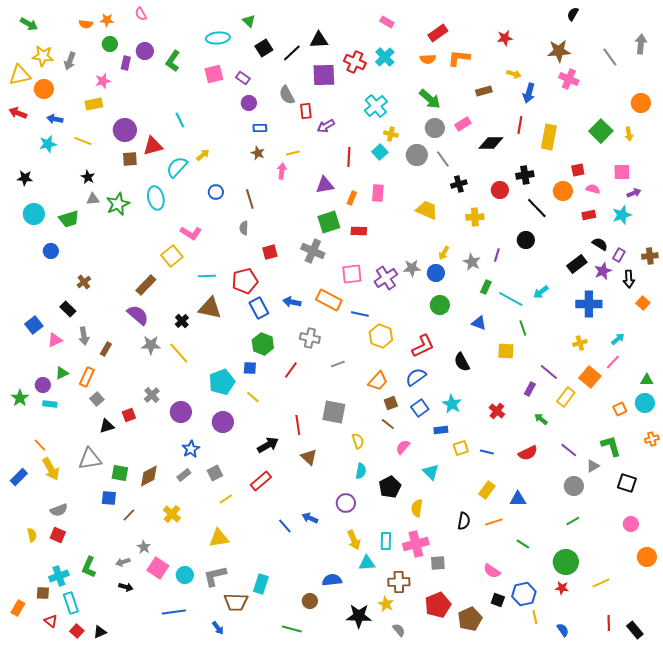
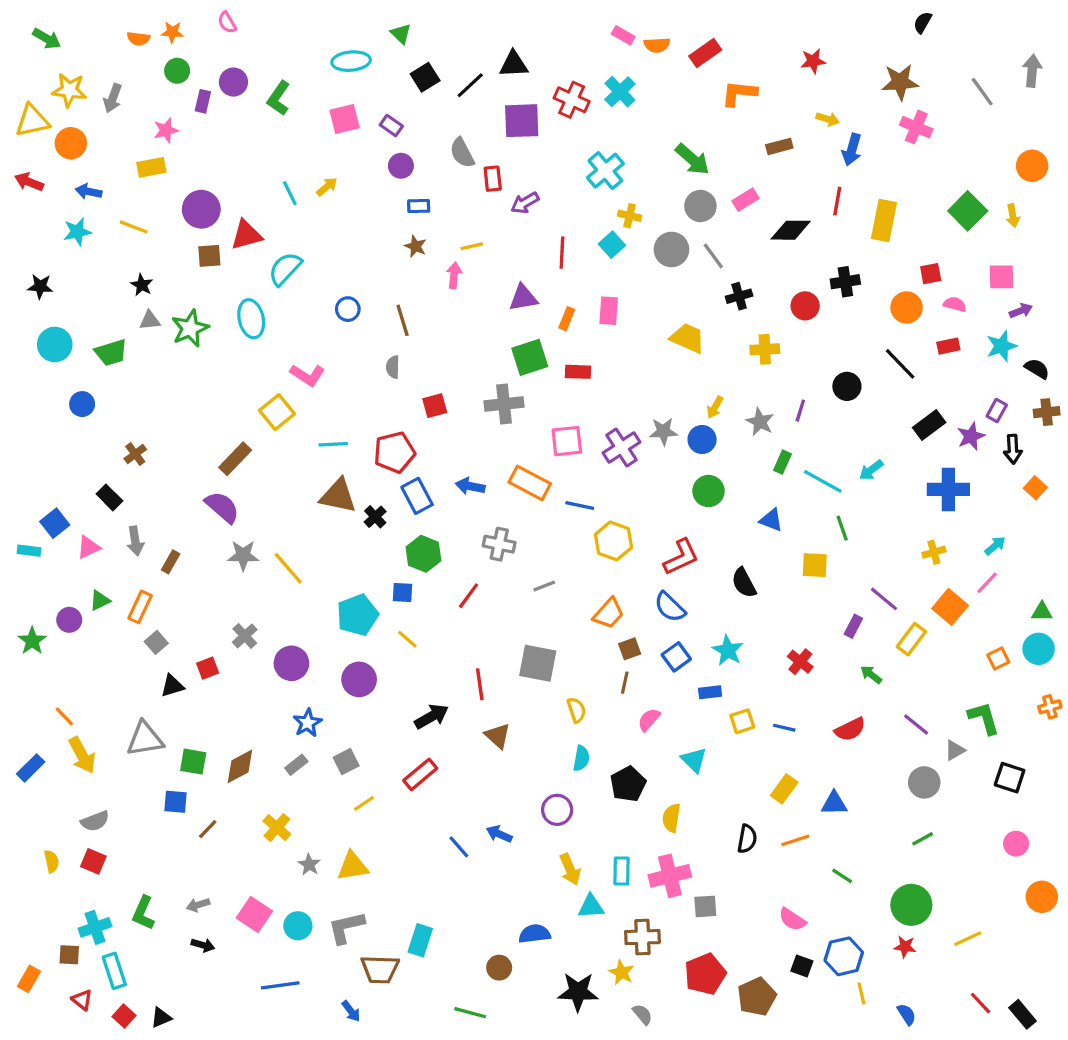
orange semicircle: (428, 59) -> (657, 45), moved
yellow arrow: (203, 155) -> (327, 187), moved
black line: (537, 208) -> (900, 364), moved
black semicircle: (600, 244) -> (1037, 369), moved
gray cross: (313, 251) -> (504, 404), turned -30
black cross: (182, 321) -> (375, 517), moved
blue semicircle: (416, 377) -> (670, 607), turned -100
cyan rectangle: (50, 404) -> (29, 551), moved
brown line: (388, 424) -> (625, 683), turned 64
gray star: (144, 547) -> (309, 865), moved
red line: (609, 623) -> (981, 1003), turned -42

